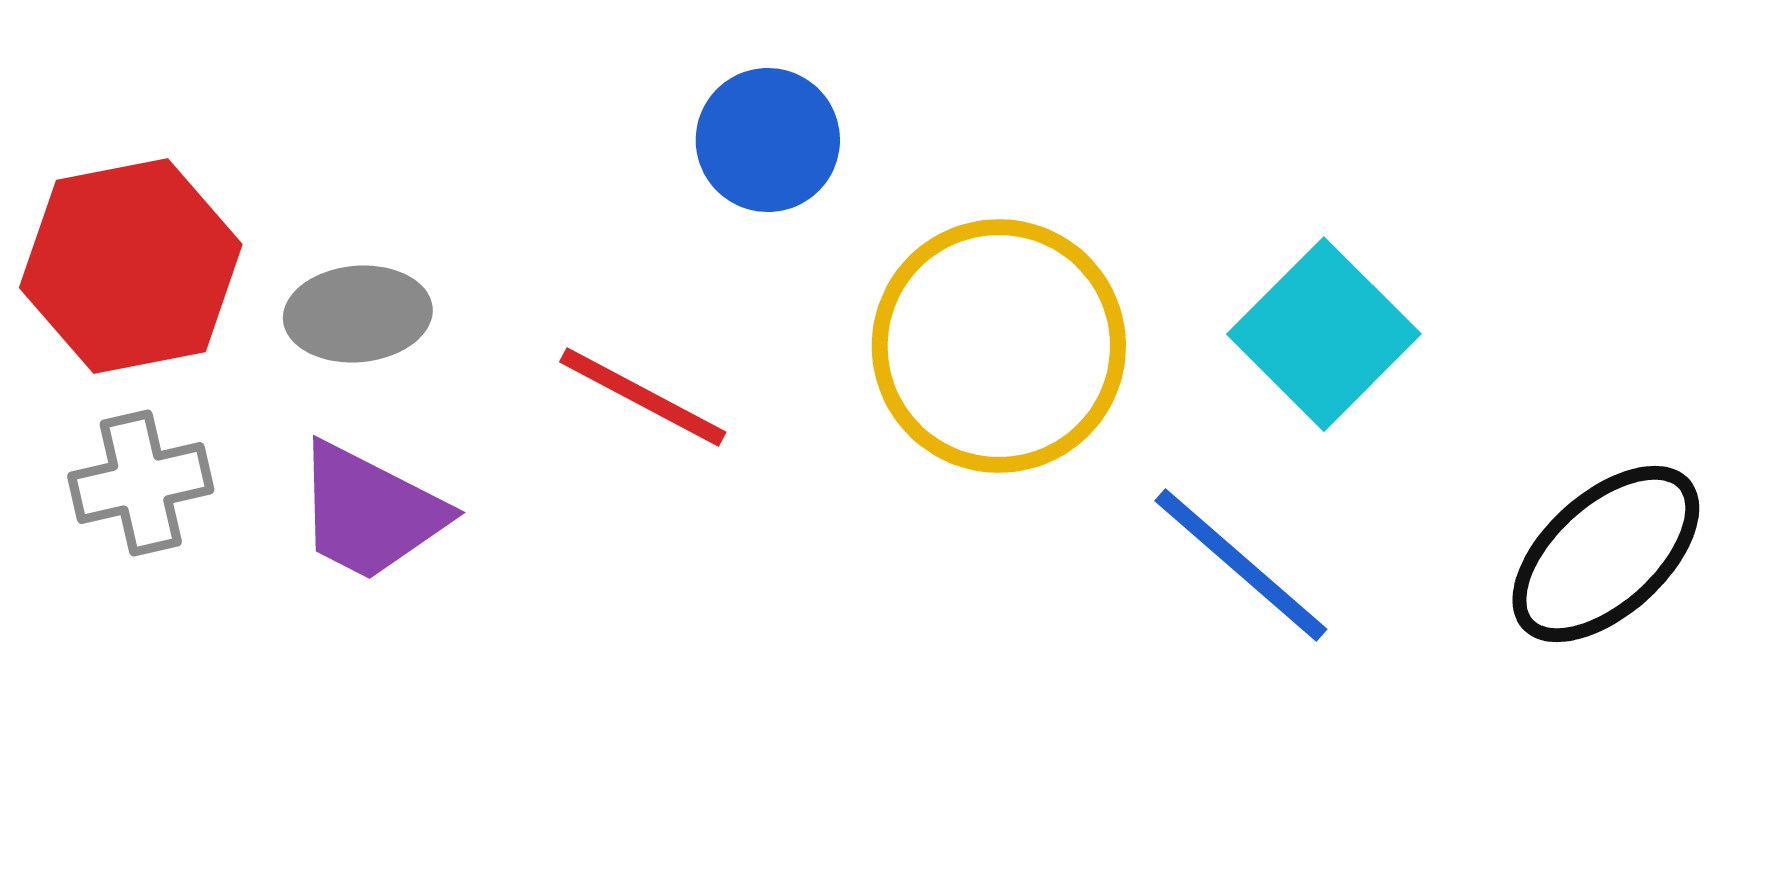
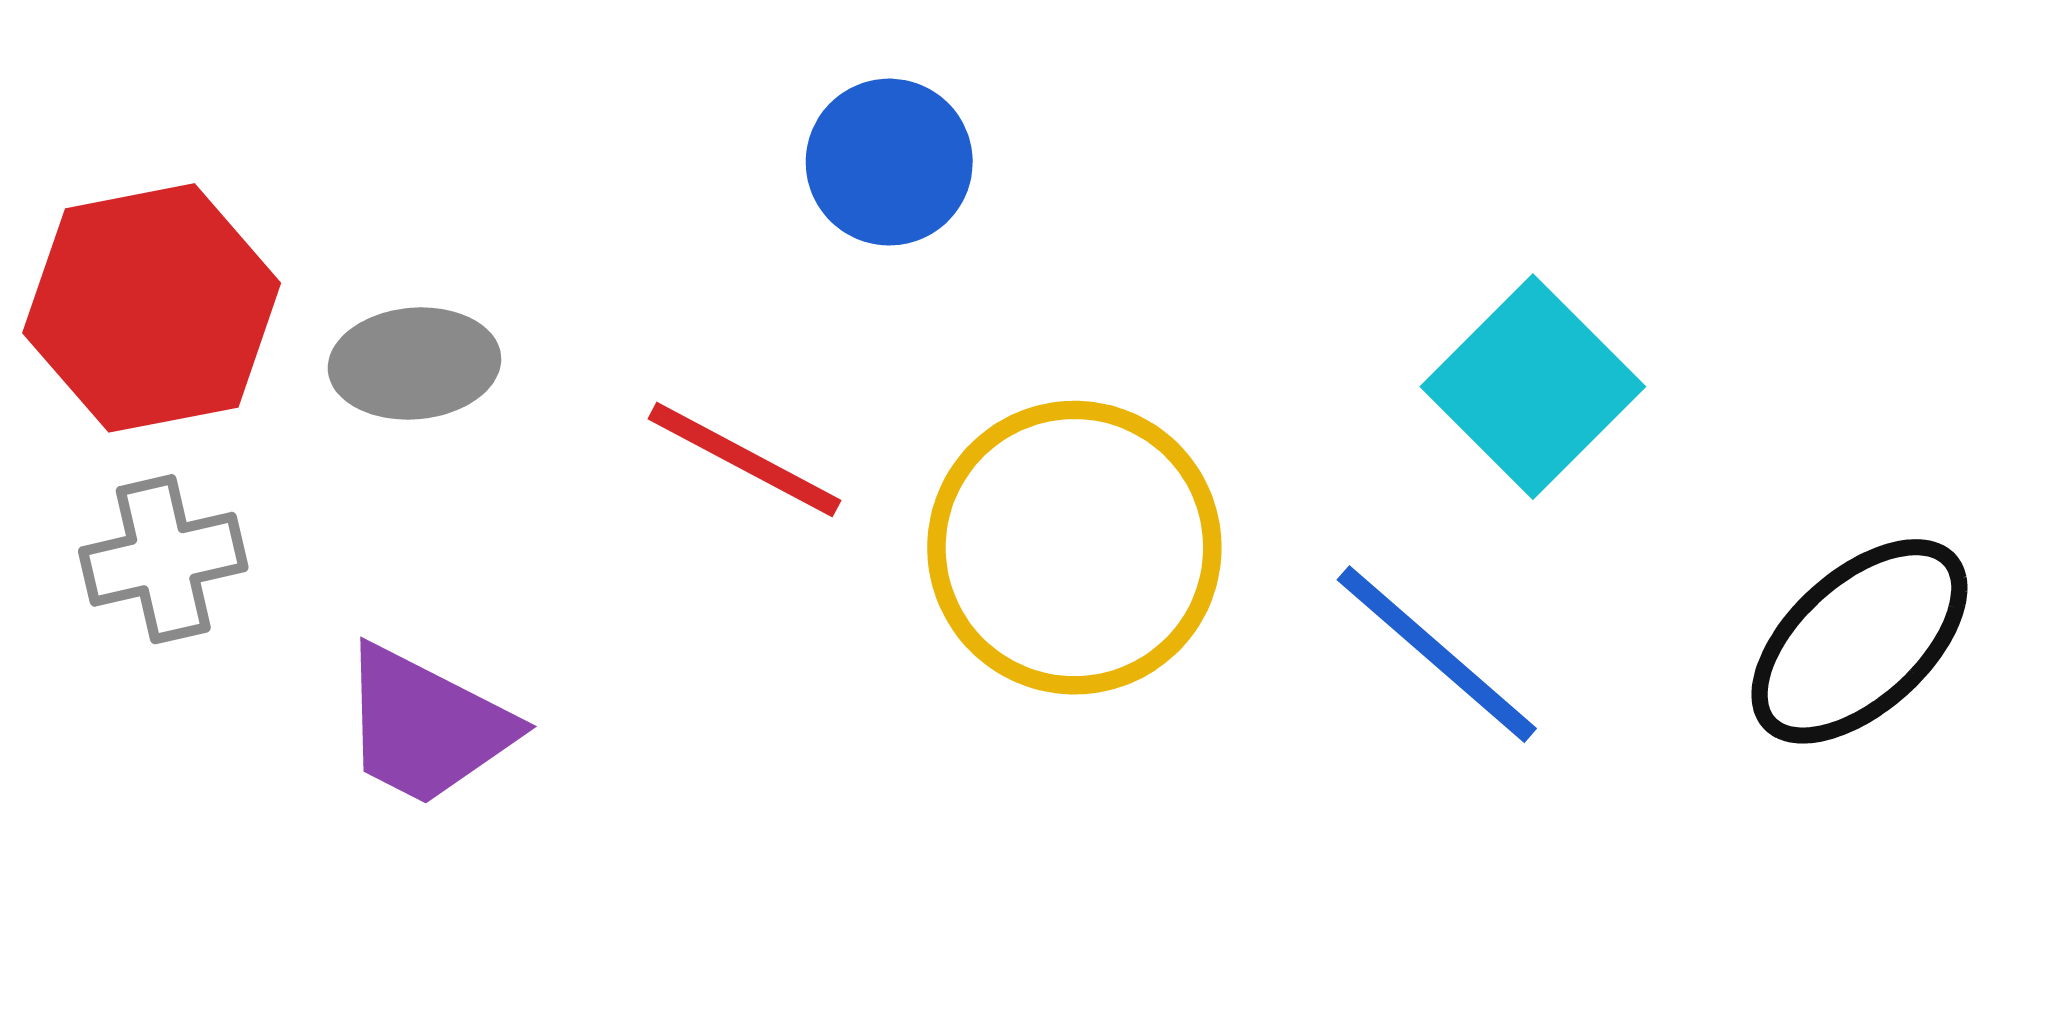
yellow circle: (999, 346) -> (1074, 548), moved
purple trapezoid: (370, 512) -> (426, 726), moved

